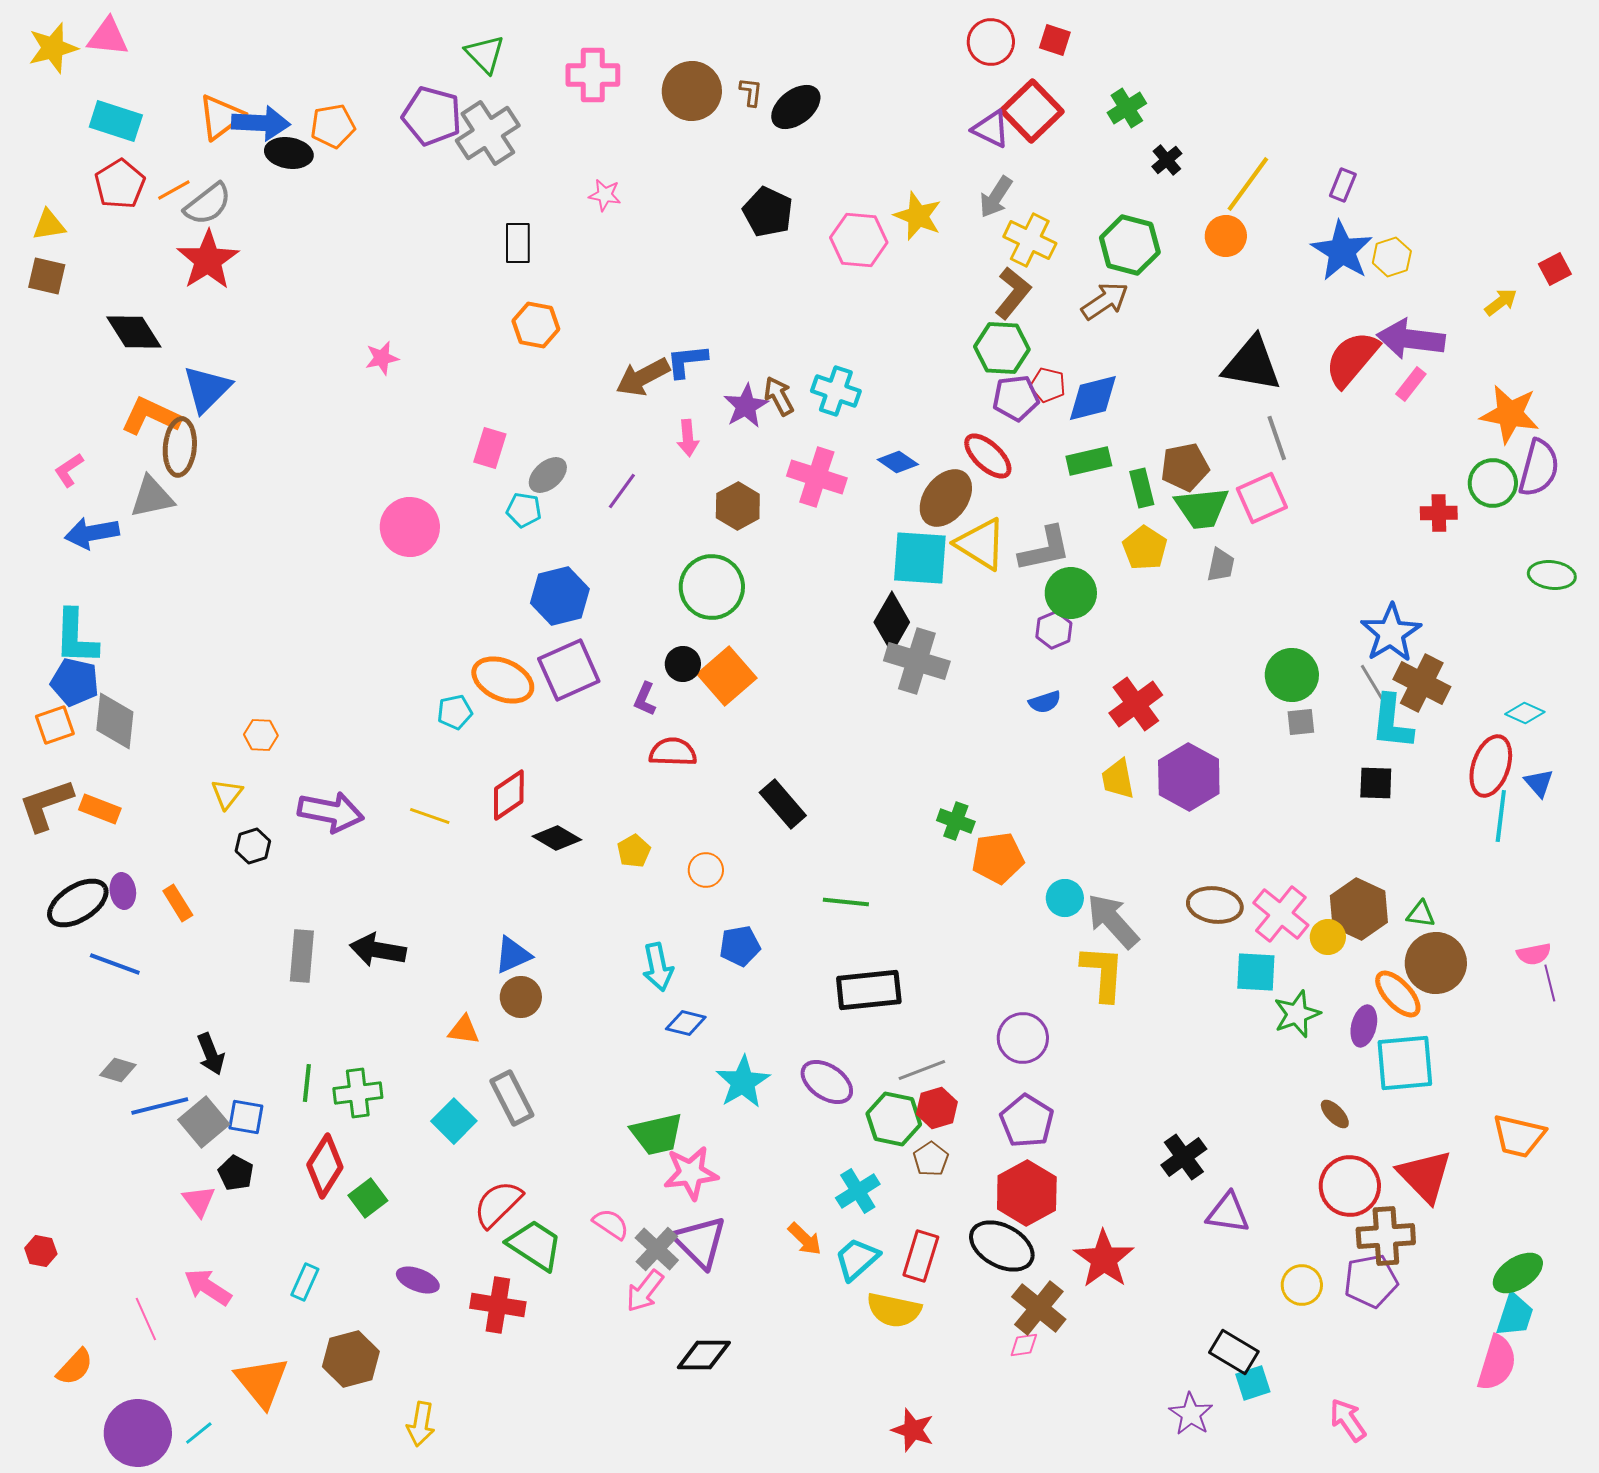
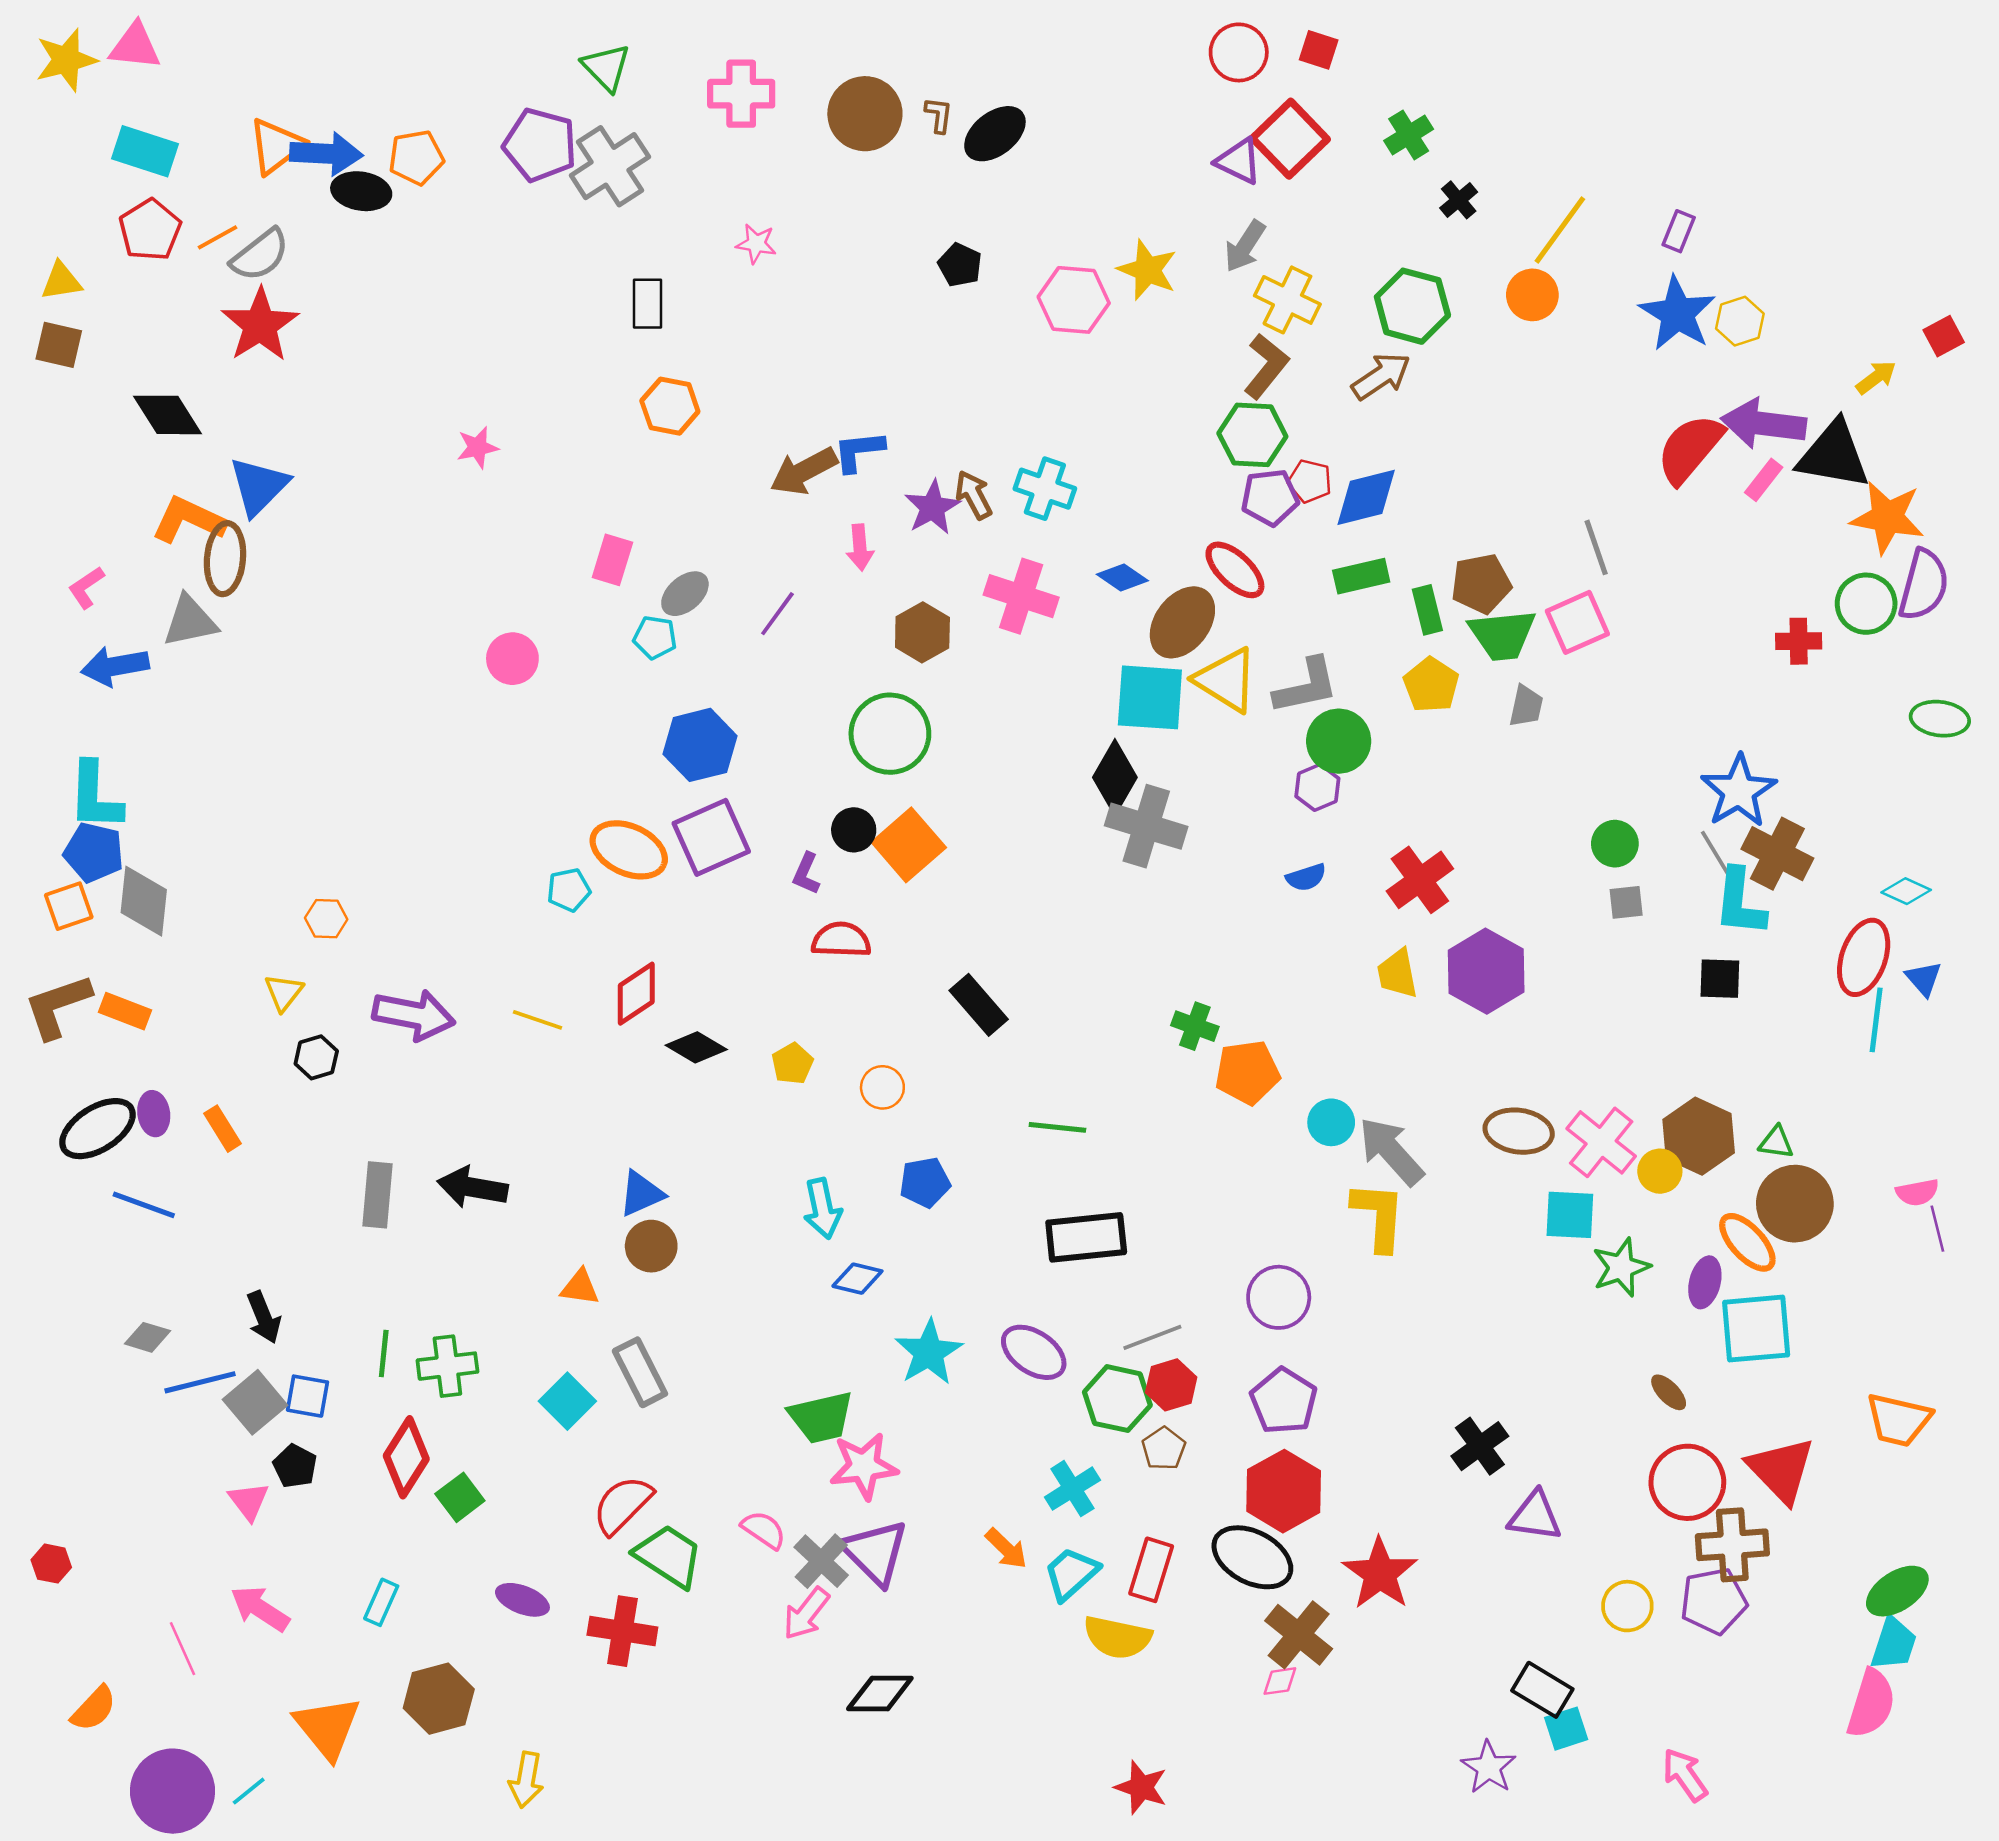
black pentagon: (768, 212) -> (960, 265), size x0.7
black triangle: (1252, 364) -> (1834, 455), moved
pink circle: (410, 527) -> (512, 659), size x0.7
green circle: (1292, 675) -> (1615, 844), size x0.7

